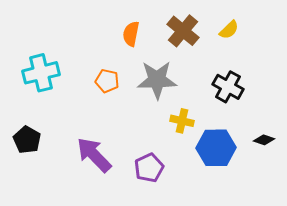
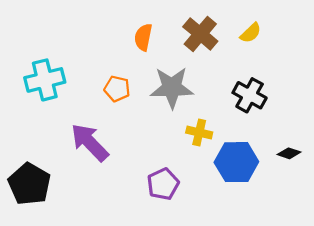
black pentagon: (27, 140) -> (29, 184), moved, size x1.4
purple arrow: (94, 155) -> (90, 142), moved

